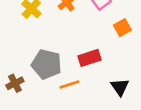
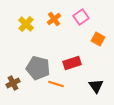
orange square: (122, 28) -> (98, 39), turned -32
orange line: (69, 85) -> (56, 84), turned 35

